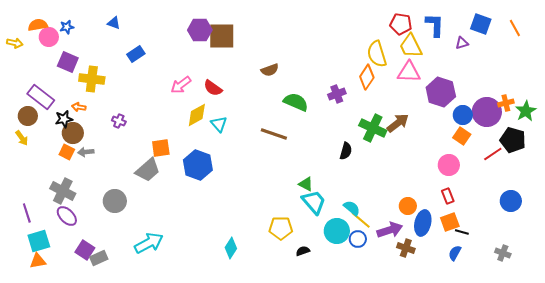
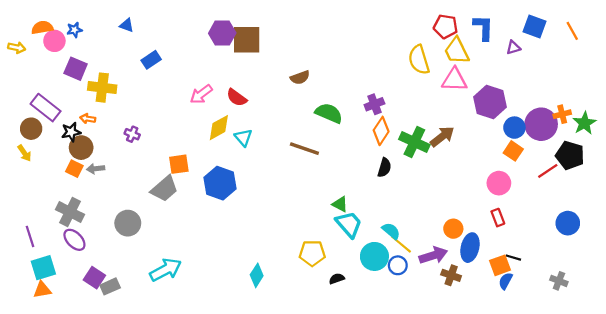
orange diamond: (367, 77) -> (381, 131), moved
orange square: (450, 222) -> (500, 265), moved

